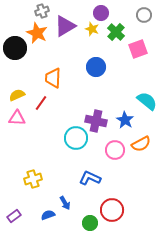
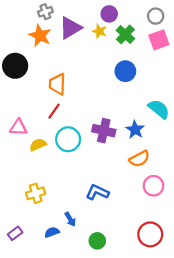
black circle: (15, 48) -> (15, 66), moved
pink square: (138, 49) -> (159, 40), moved
blue circle: (96, 67) -> (125, 71), moved
yellow semicircle: (17, 95) -> (38, 145), moved
red line: (41, 103) -> (54, 111), moved
cyan circle: (76, 138) -> (68, 139), moved
orange semicircle: (141, 144) -> (139, 159), moved
pink circle: (115, 150) -> (153, 186), moved
red circle: (112, 210) -> (150, 234), moved

